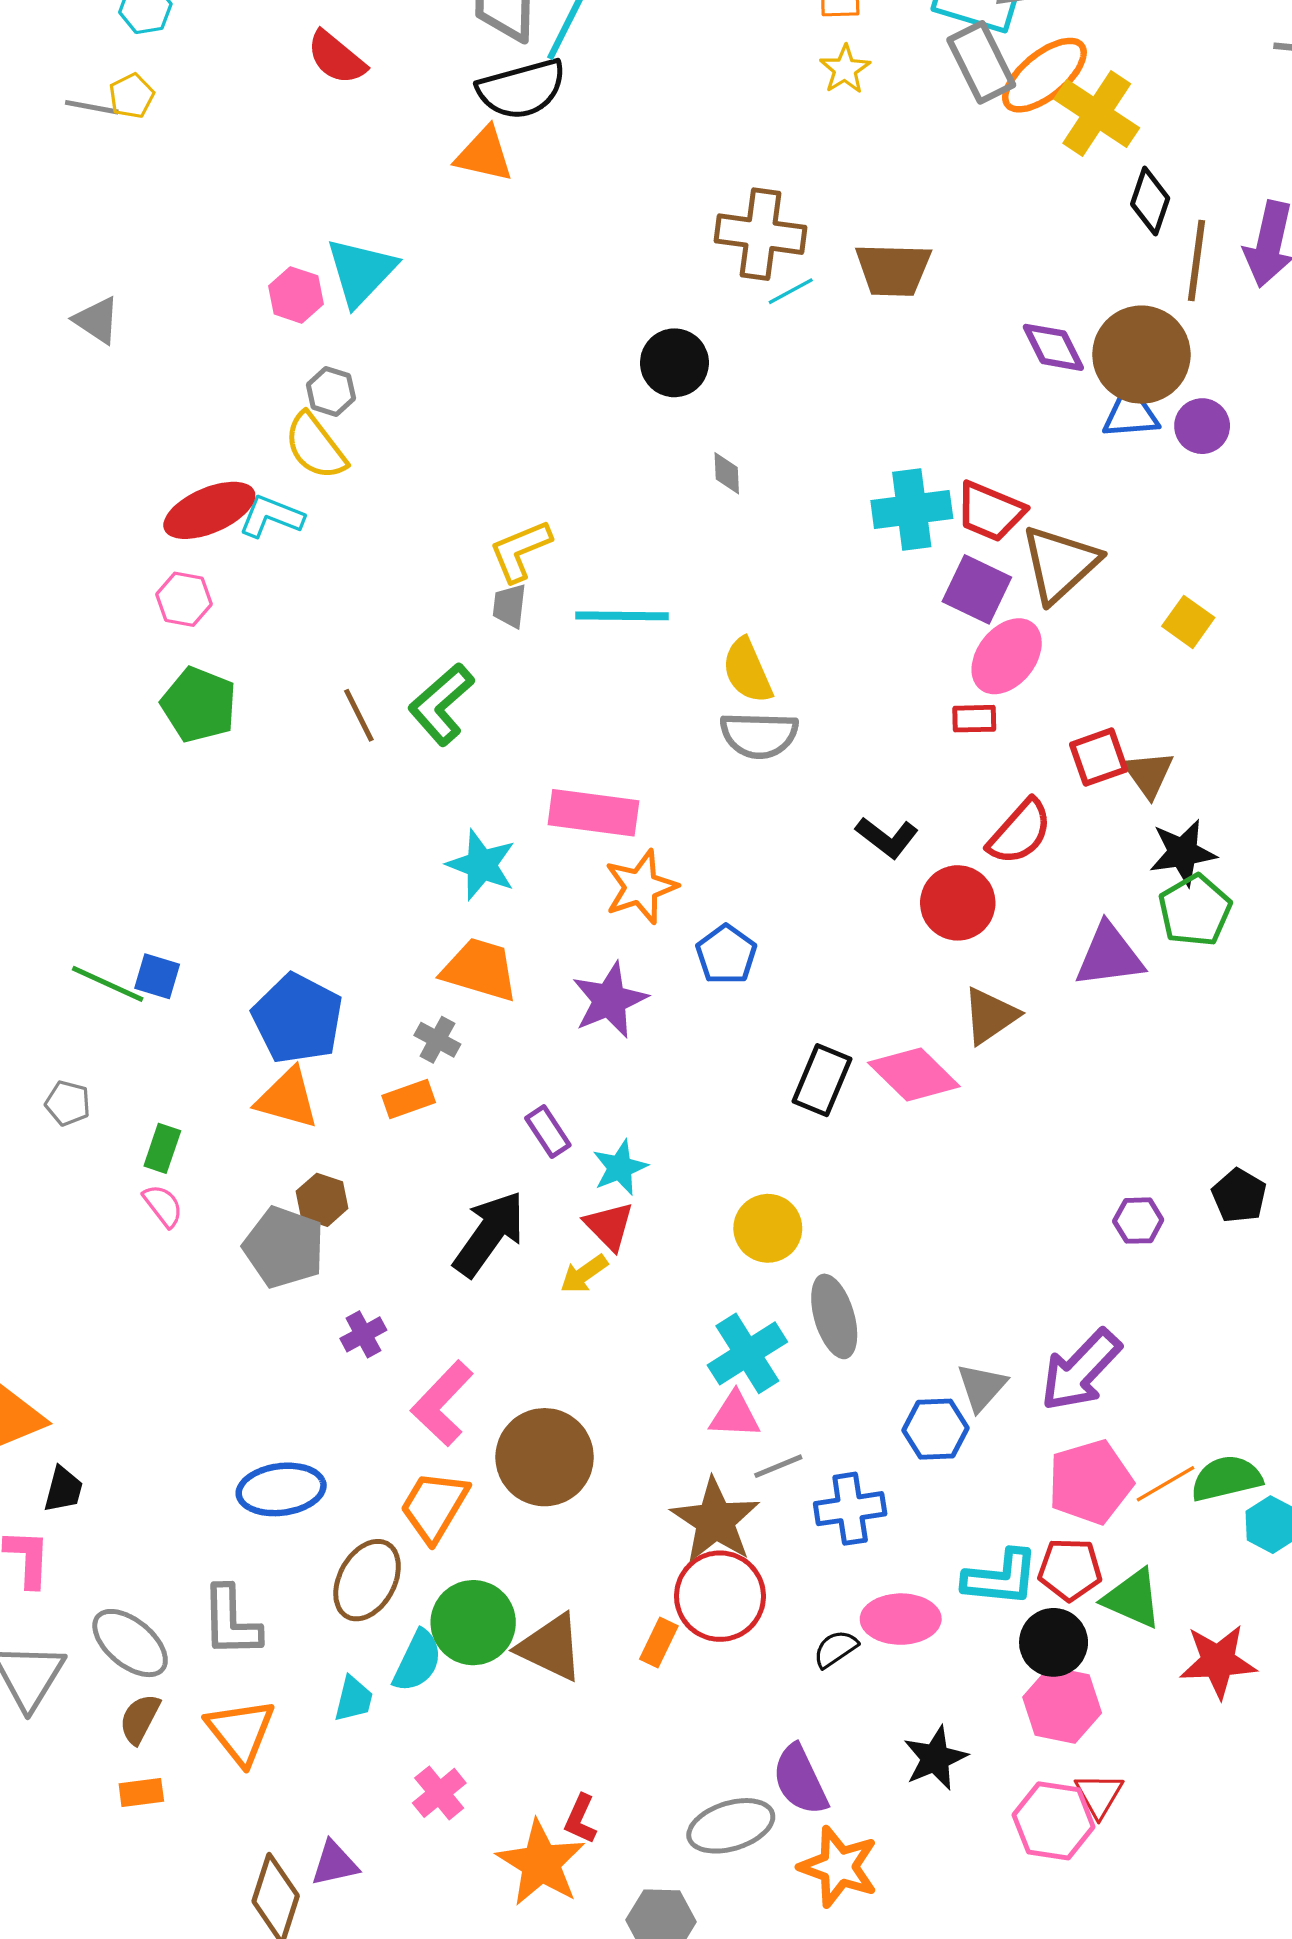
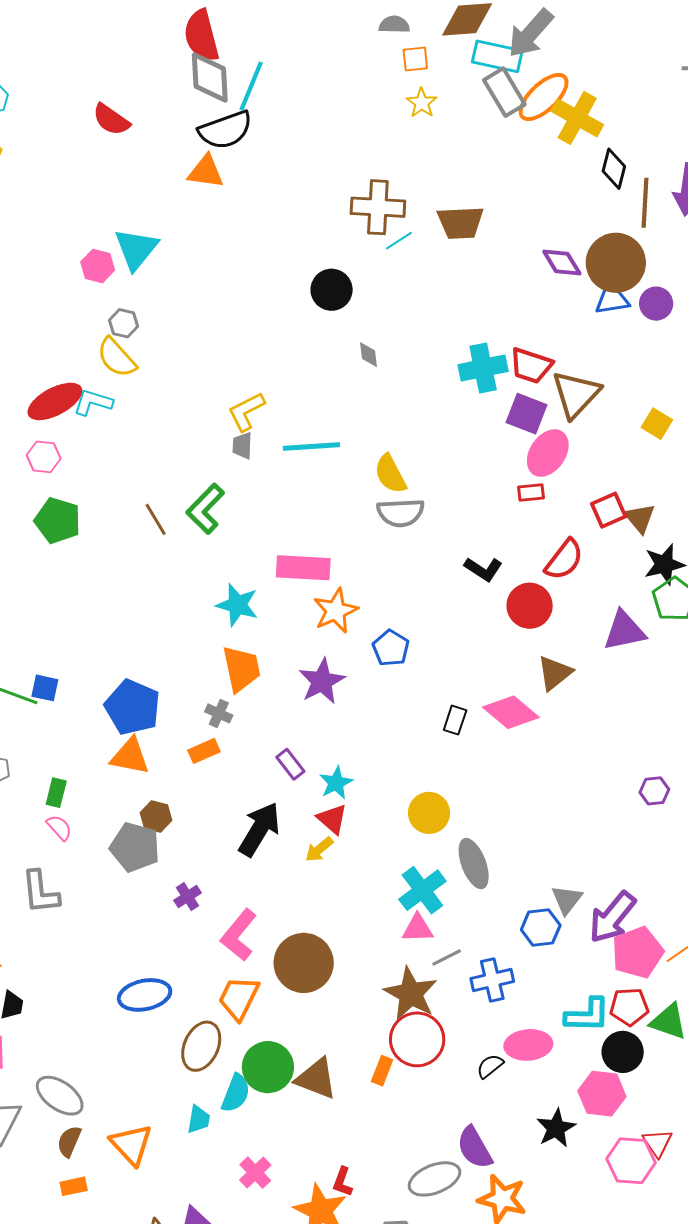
orange trapezoid: (480, 970) -> (241, 669), turned 66
black rectangle: (822, 1080) -> (455, 720), size x0.7
purple arrow: (1081, 1370) -> (612, 917), moved
gray L-shape: (231, 1621) -> (40, 892), moved
pink hexagon: (1062, 1705) -> (602, 1094), moved

